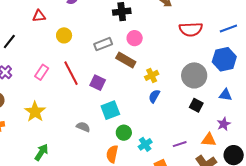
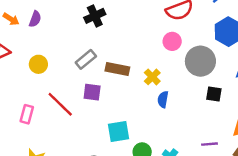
pink circle: (135, 38) -> (172, 41), moved
purple square: (98, 83) -> (92, 92), moved
cyan square: (110, 110) -> (119, 131), turned 30
purple line: (180, 144) -> (210, 144), turned 32

